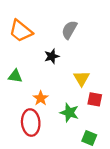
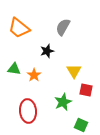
orange star: (41, 98) -> (34, 75), moved
green star: (69, 113) -> (63, 102), turned 30

